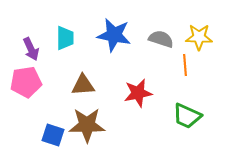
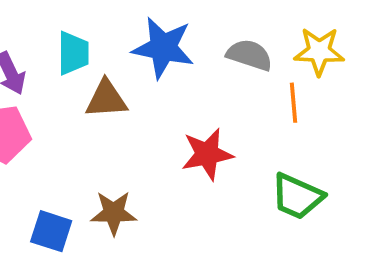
brown triangle: (83, 85) -> (106, 99), moved
brown star: (87, 125) -> (114, 213), size x0.7

